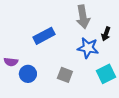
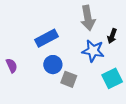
purple semicircle: (11, 62) -> (12, 66), turned -120
blue circle: (28, 74) -> (53, 65), moved

